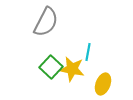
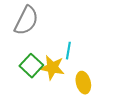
yellow ellipse: (103, 84) -> (83, 83), turned -35

